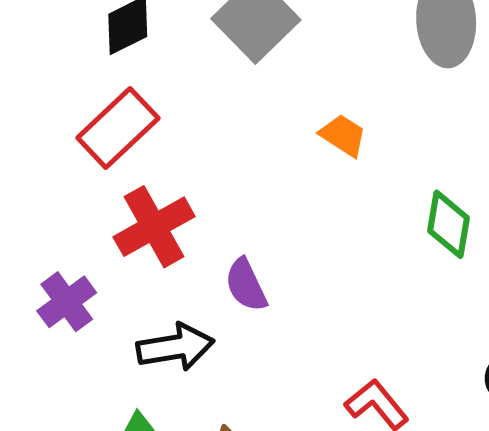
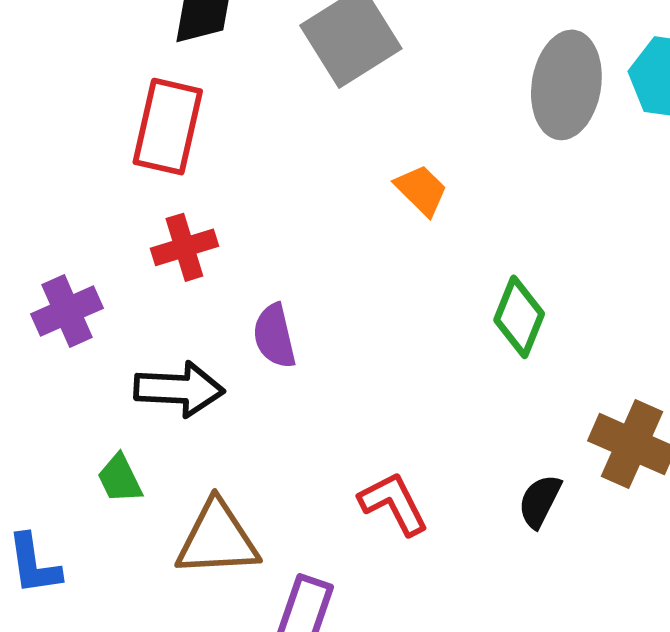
red rectangle: (118, 128) -> (168, 127), turned -46
red cross: (154, 227) -> (184, 247), size x0.7

